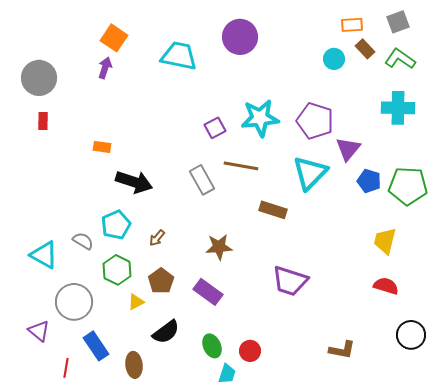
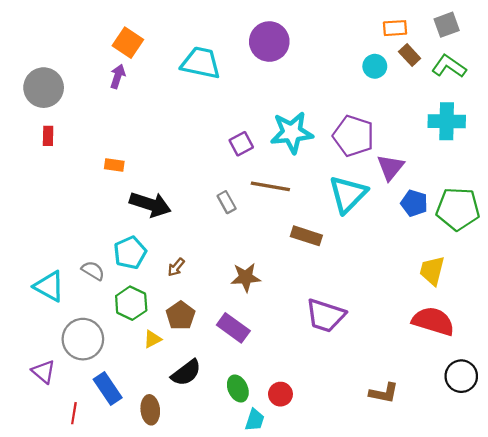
gray rectangle: (202, 180) -> (227, 202), size x0.7
red semicircle: (386, 286) -> (433, 321), size x1.5

